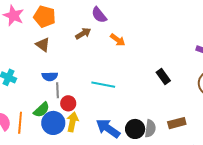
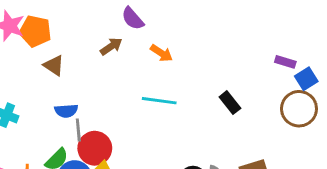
orange pentagon: (45, 17) -> (35, 31), moved
cyan line: (103, 85) -> (159, 101), moved
red circle: (68, 103) -> (95, 148), size x1.5

